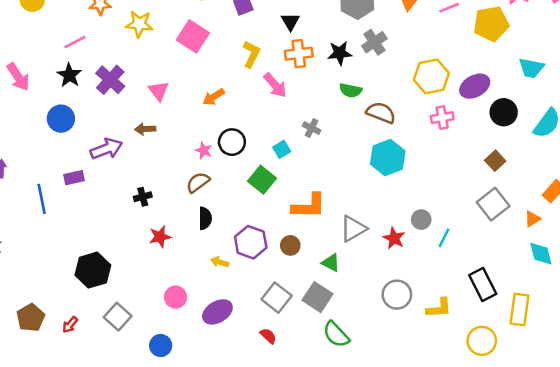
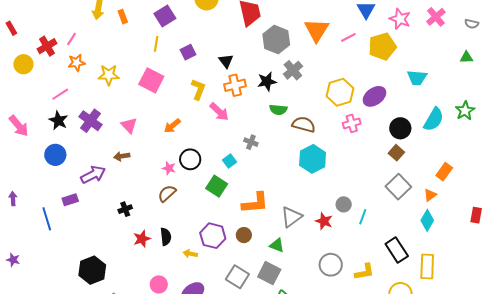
black circle: (504, 112) -> (400, 128), moved
black semicircle: (205, 218) -> (166, 237), moved
cyan diamond: (541, 254) -> (427, 220), moved, turned 50

